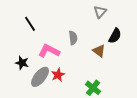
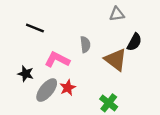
gray triangle: (100, 12) -> (117, 14), turned 40
black line: (30, 24) -> (35, 28), turned -35
brown triangle: (99, 51) -> (116, 60), size x1.5

